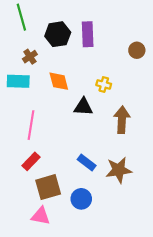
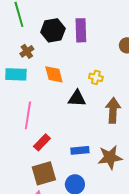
red rectangle: (31, 161) -> (42, 142), moved
blue rectangle: (87, 162) -> (80, 150), turned -42

